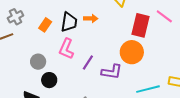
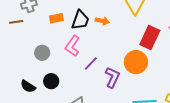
orange rectangle: (45, 25) -> (56, 18), turned 32
purple L-shape: (112, 72) -> (112, 77), turned -85
black circle: (49, 80) -> (51, 81), moved

